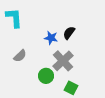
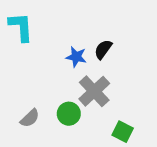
gray semicircle: (20, 56) -> (30, 118), moved
green square: (71, 88) -> (123, 132), moved

